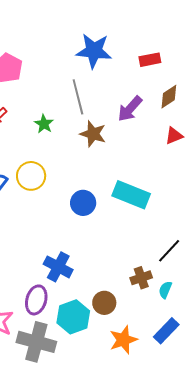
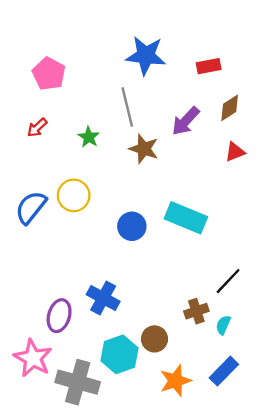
purple ellipse: (36, 300) -> (59, 316), moved

